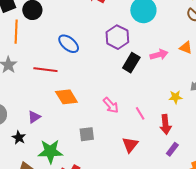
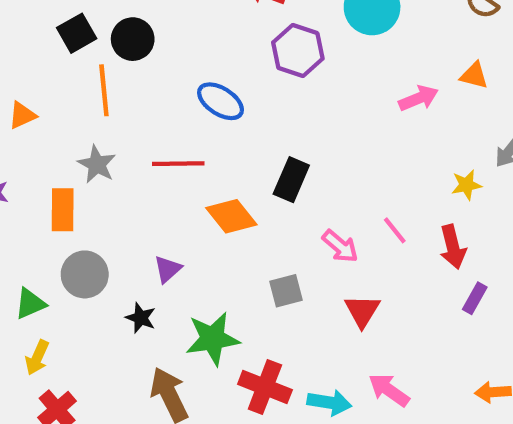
purple hexagon: (117, 37) -> (298, 51), moved
black rectangle: (131, 63) -> (291, 180), moved
pink arrow: (111, 105) -> (340, 246), moved
red triangle: (130, 145) -> (362, 311), moved

